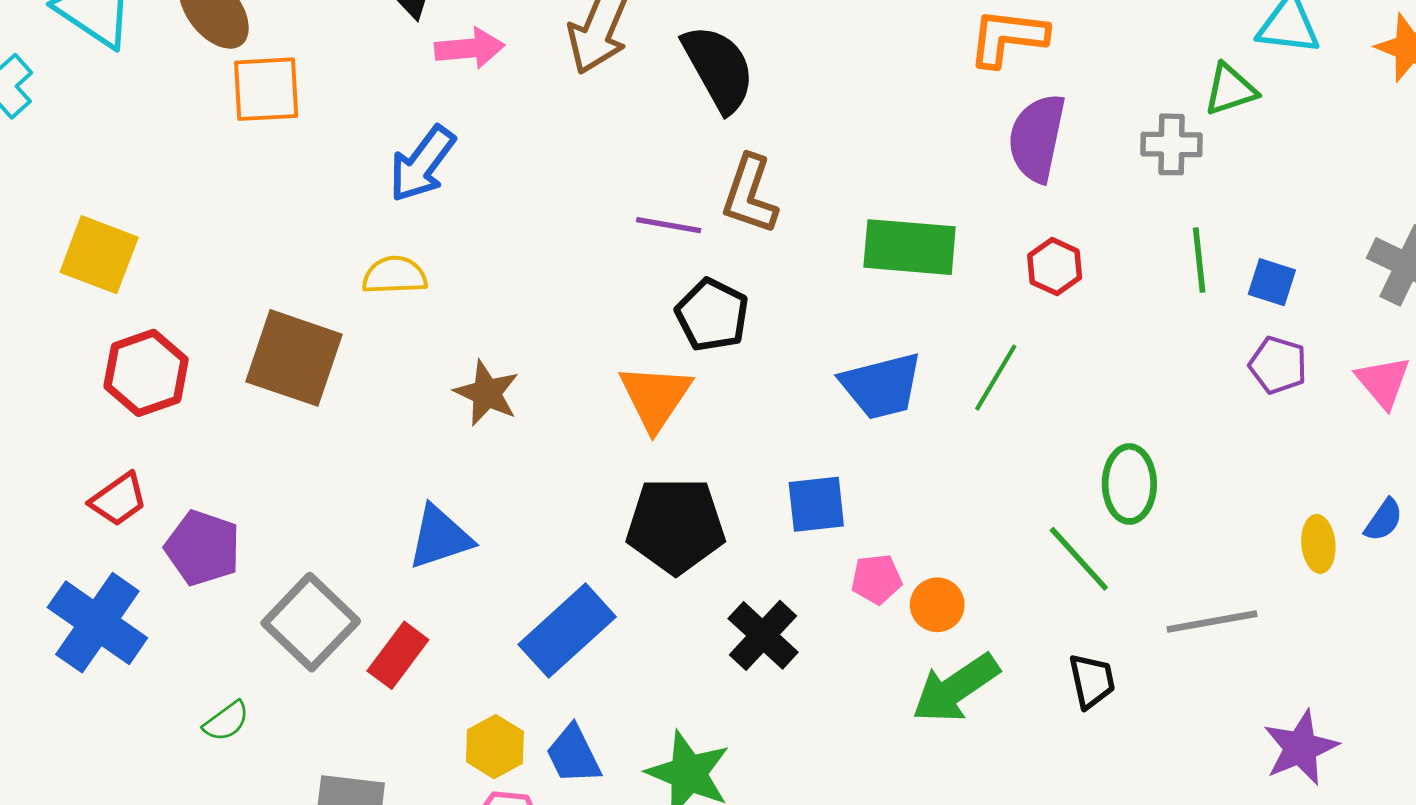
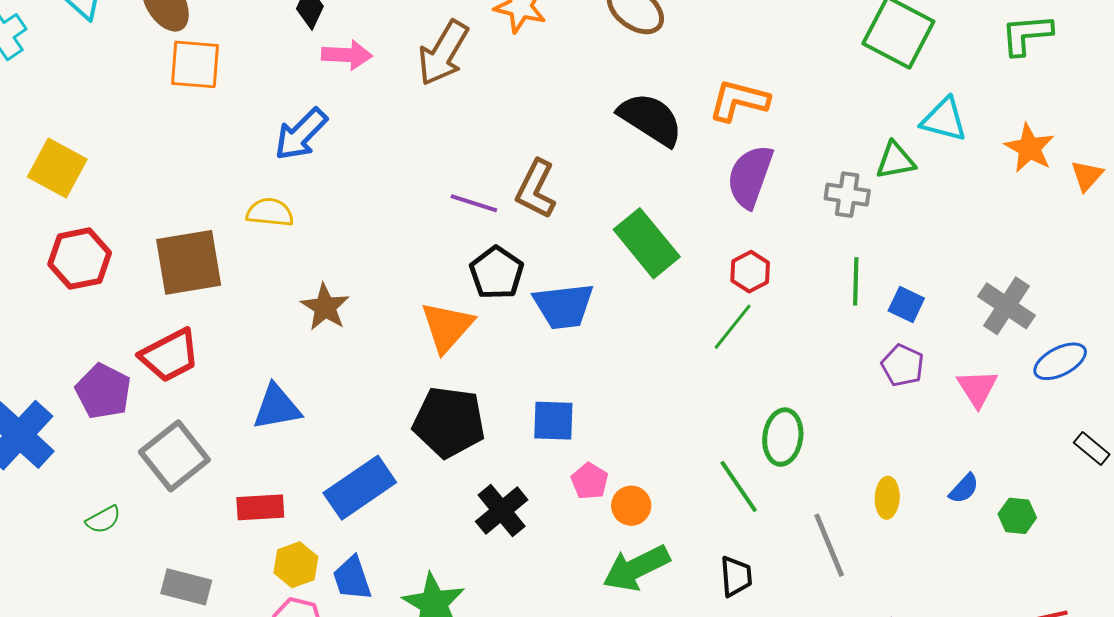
black semicircle: (719, 68) -> (650, 119), moved, turned -36
green rectangle: (910, 247) -> (647, 243), turned 38
brown square: (294, 358) -> (189, 262), turned -36
green line: (996, 378) -> (733, 327), moved
blue trapezoid: (881, 386) -> (564, 306), moved
red trapezoid: (118, 499) -> (170, 355), moved, size x1.4
yellow ellipse: (1318, 544) -> (887, 498), moved
pink pentagon: (877, 579) -> (590, 481), turned 30
gray line: (1212, 622) -> (829, 545), turned 70
red rectangle: (398, 655) -> (260, 507), moved, turned 42

